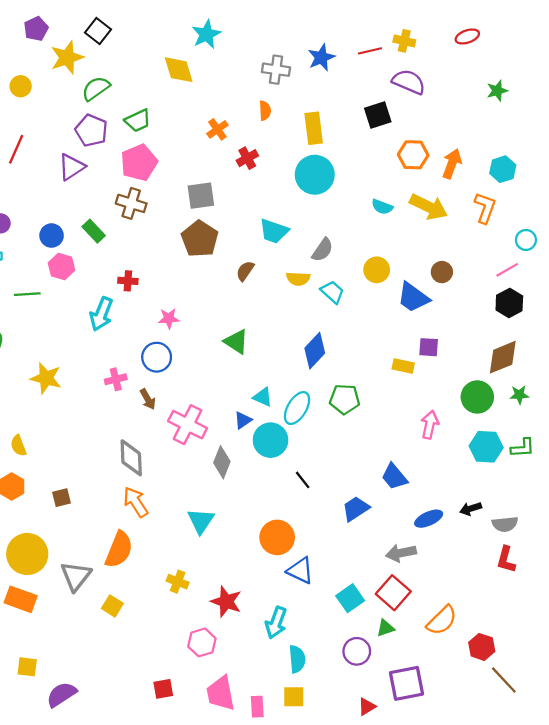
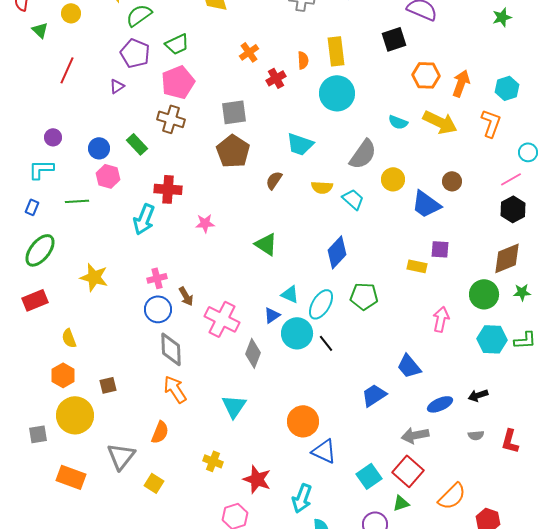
orange semicircle: (265, 111) -> (303, 60), moved
purple triangle: (71, 167) -> (117, 86), size x0.6
gray semicircle: (322, 250) -> (363, 154), moved, size x1.4
red cross: (128, 281) -> (168, 189), size x1.5
blue circle: (157, 357) -> (158, 309), moved
black line: (303, 480) -> (326, 343), moved
gray semicircle: (505, 524) -> (476, 435), moved, size x0.7
orange semicircle: (119, 550) -> (160, 432), size x0.7
yellow circle: (27, 554) -> (75, 415), moved

